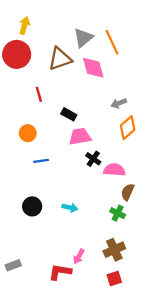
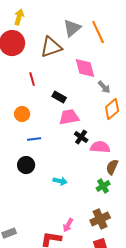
pink diamond: (93, 68) -> (85, 68), moved
gray arrow: (119, 103) -> (104, 87), turned -112
black circle: (32, 206) -> (26, 165), moved
green cross: (118, 213) -> (103, 186), turned 32

